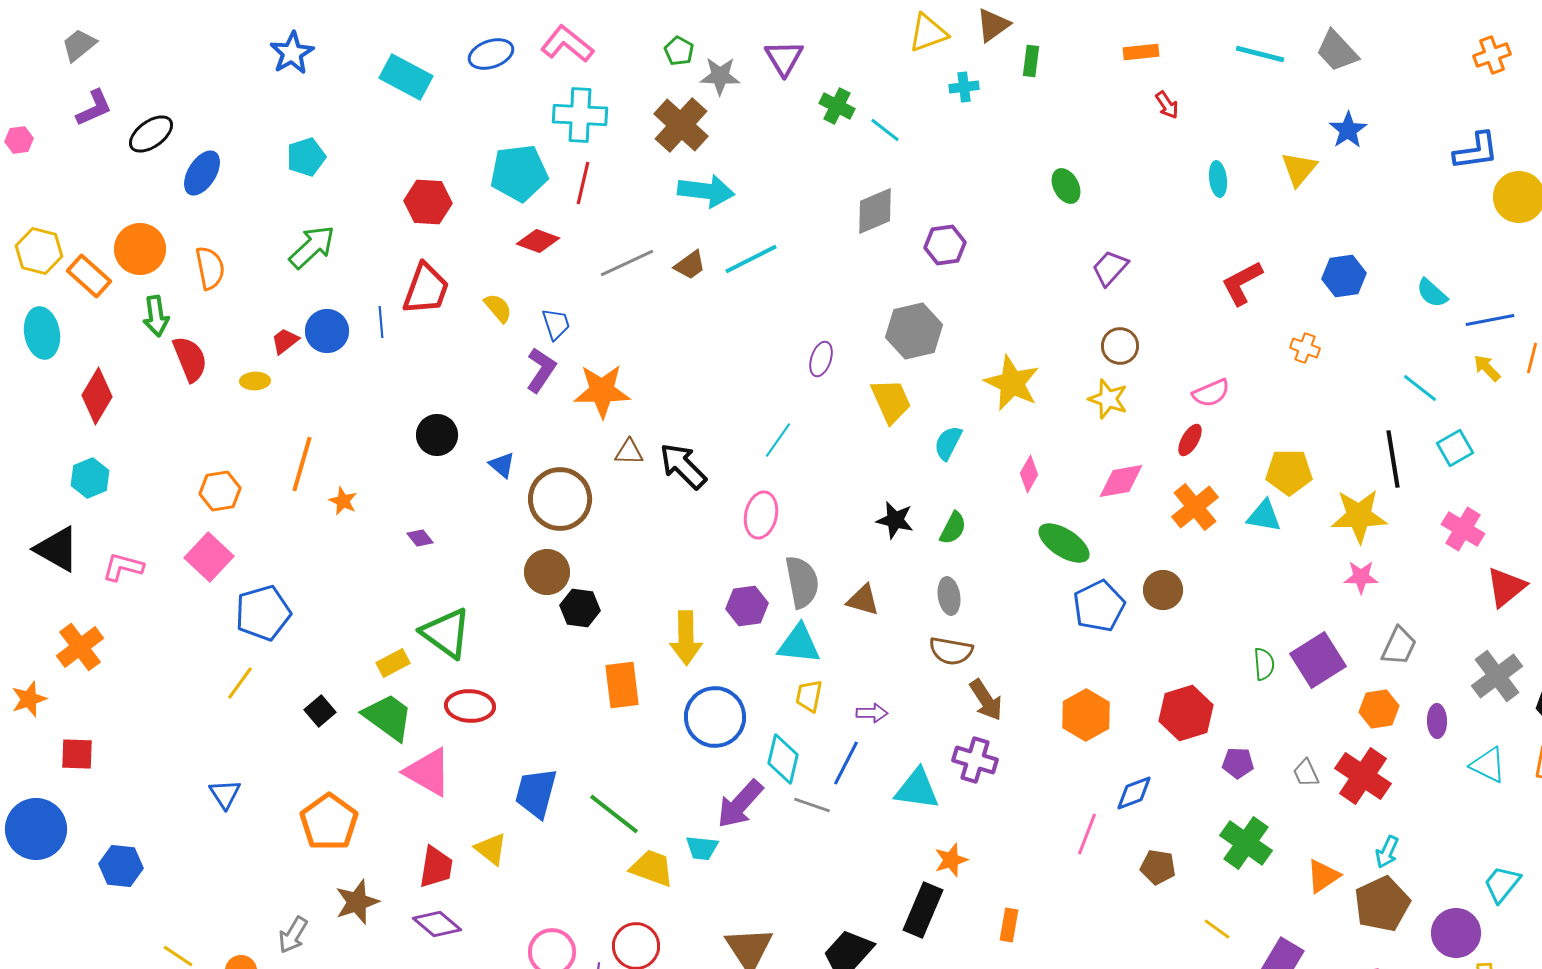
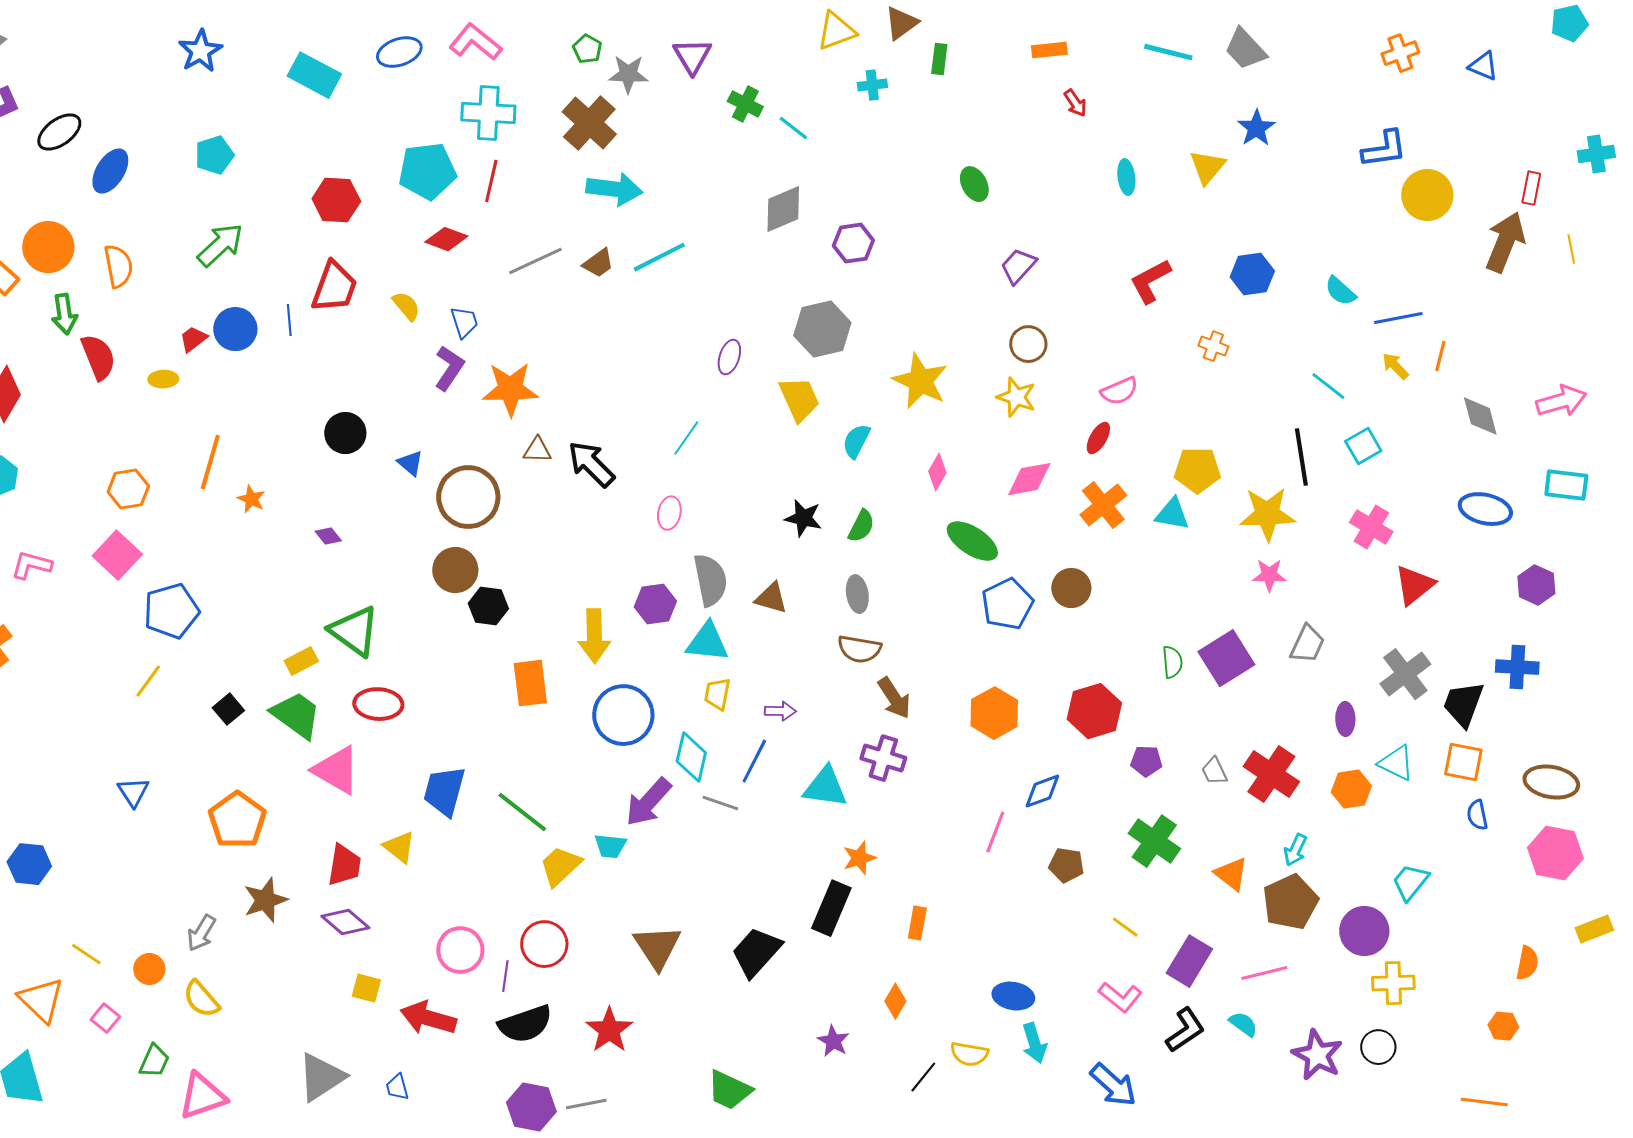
pink ellipse: (761, 515) -> (669, 513), size x0.7
orange hexagon: (1379, 709) -> (1351, 789), moved
yellow trapezoid: (652, 868) -> (560, 866), turned -63
orange triangle: (1323, 876) -> (1231, 874), turned -48

